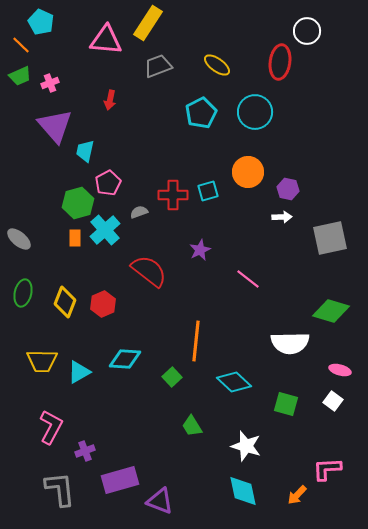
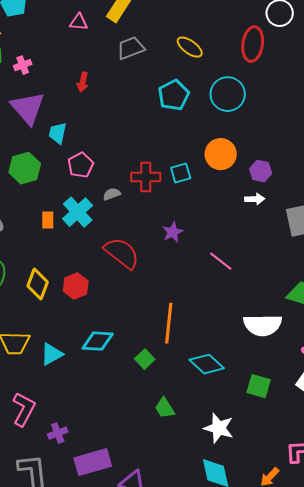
pink triangle: (106, 40) -> (79, 22), size x0.6
green hexagon: (78, 203) -> (25, 168), moved

